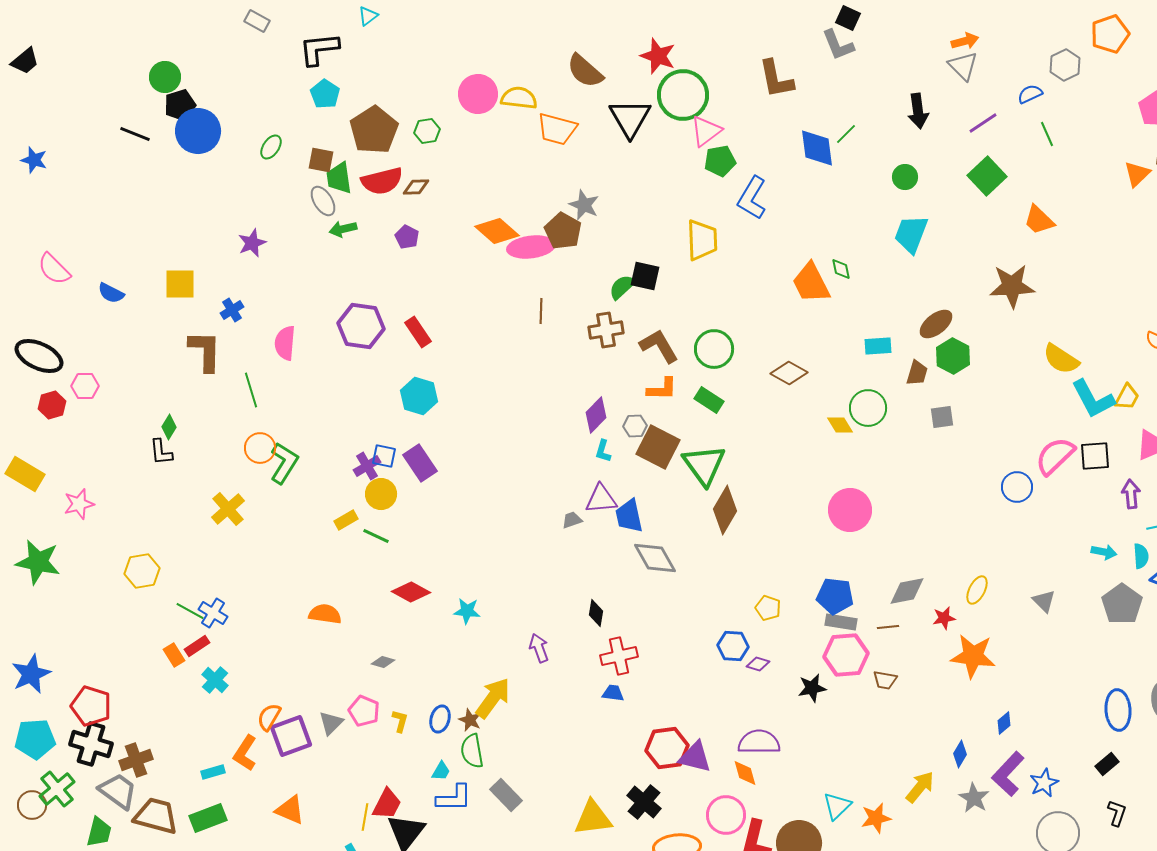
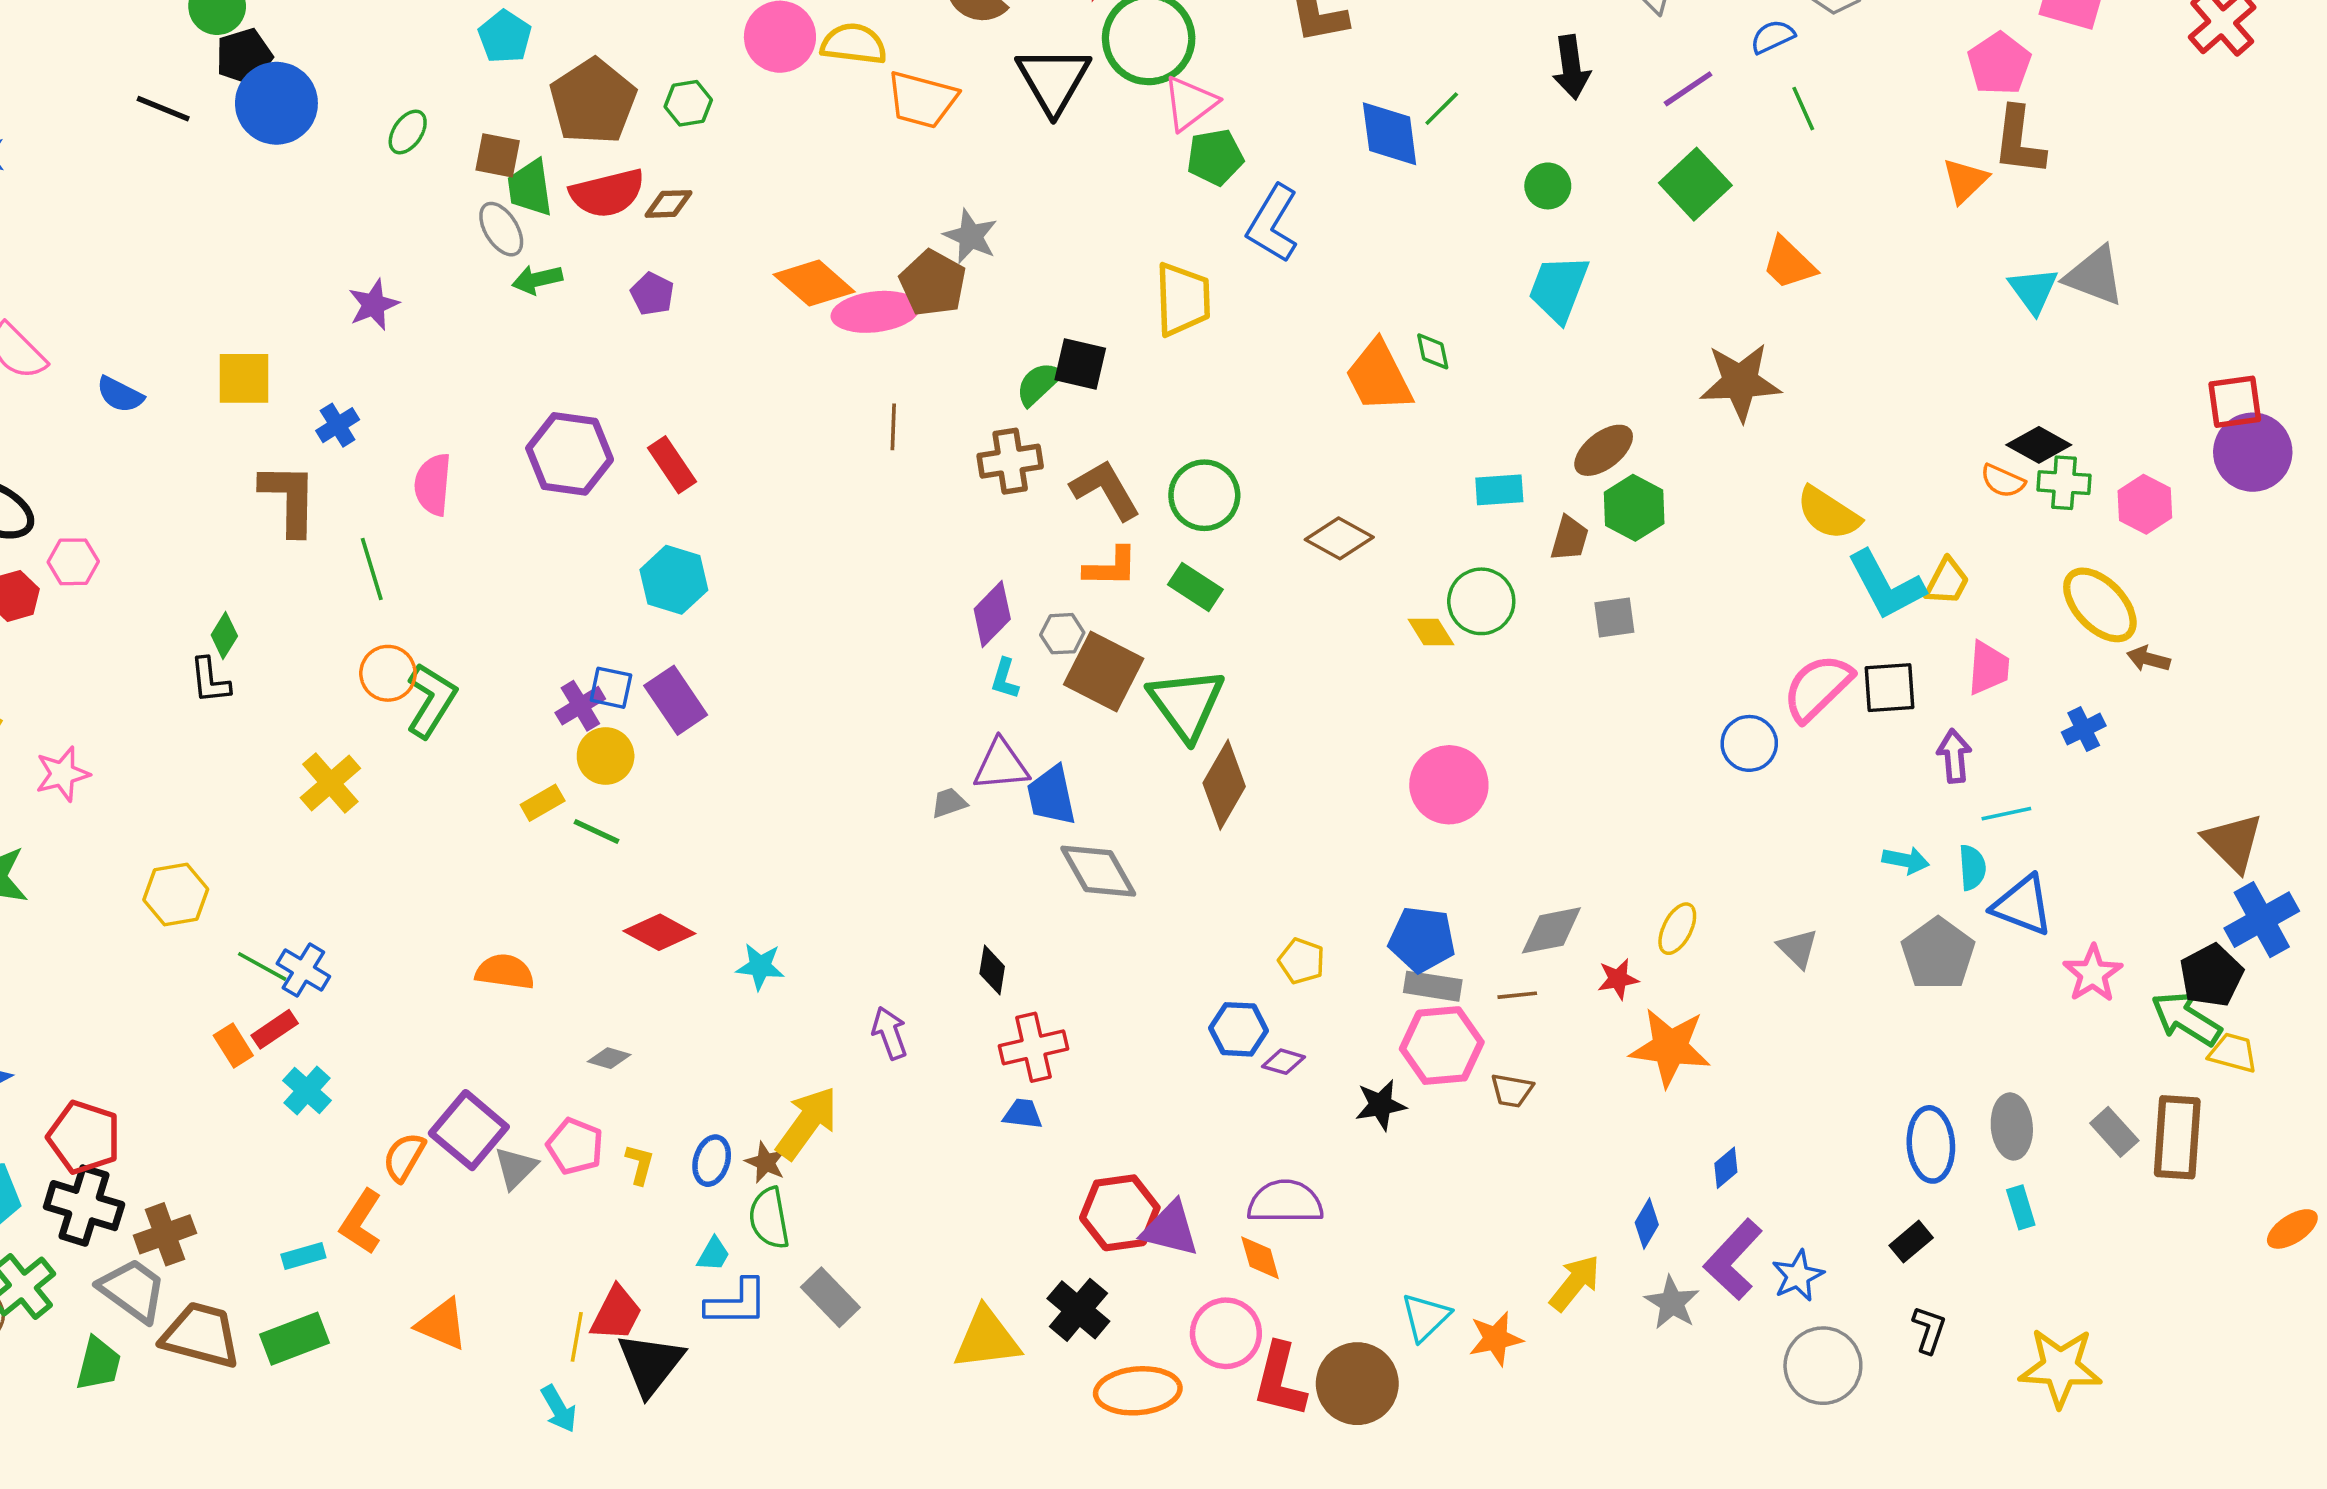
purple square: (291, 736) -> (469, 1130), moved, turned -30

